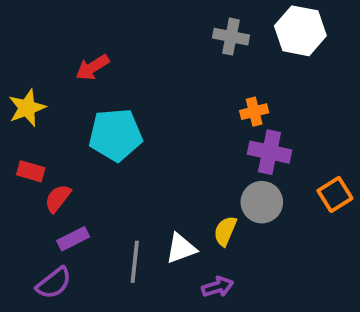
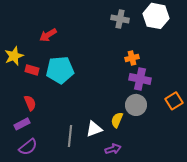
red rectangle: (31, 171) -> (32, 70), moved
red semicircle: (58, 198) -> (30, 103), turned 119
purple rectangle: (73, 239) -> (22, 124), moved

